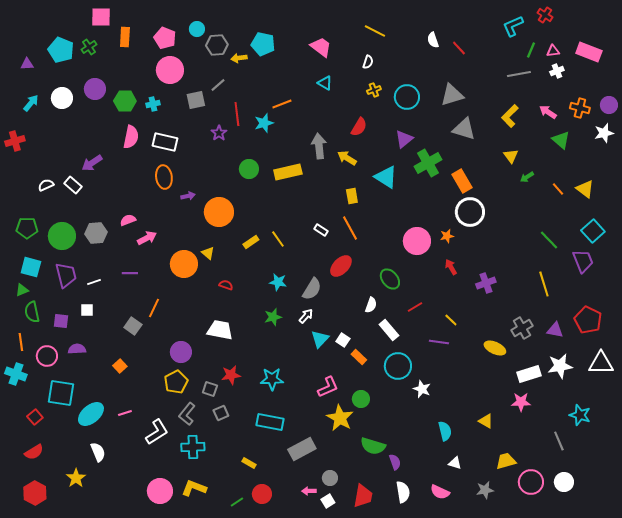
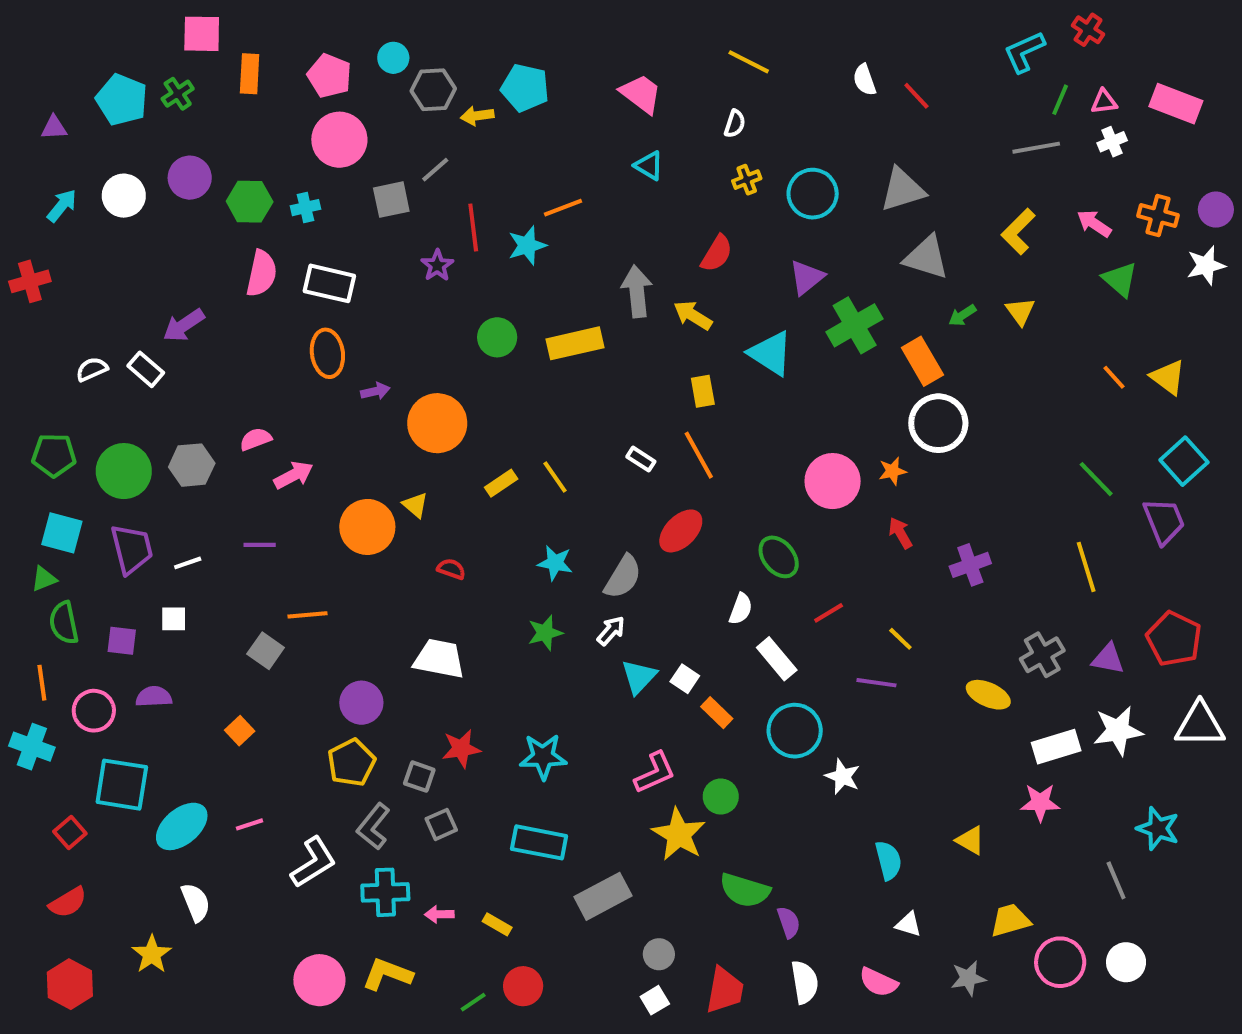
green arrow: (527, 177) -> (962, 315), moved
orange line: (154, 308) -> (307, 615), turned 60
pink arrow: (309, 491) -> (439, 914), moved

